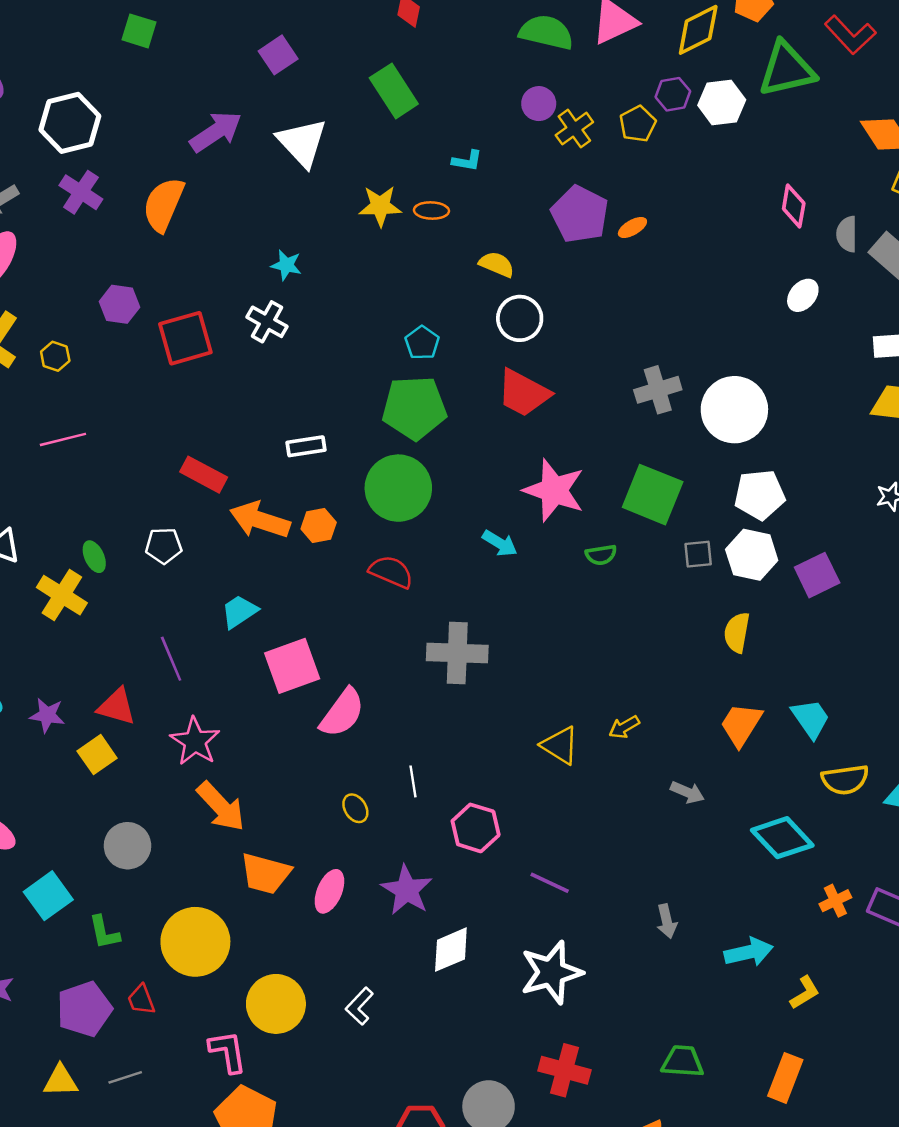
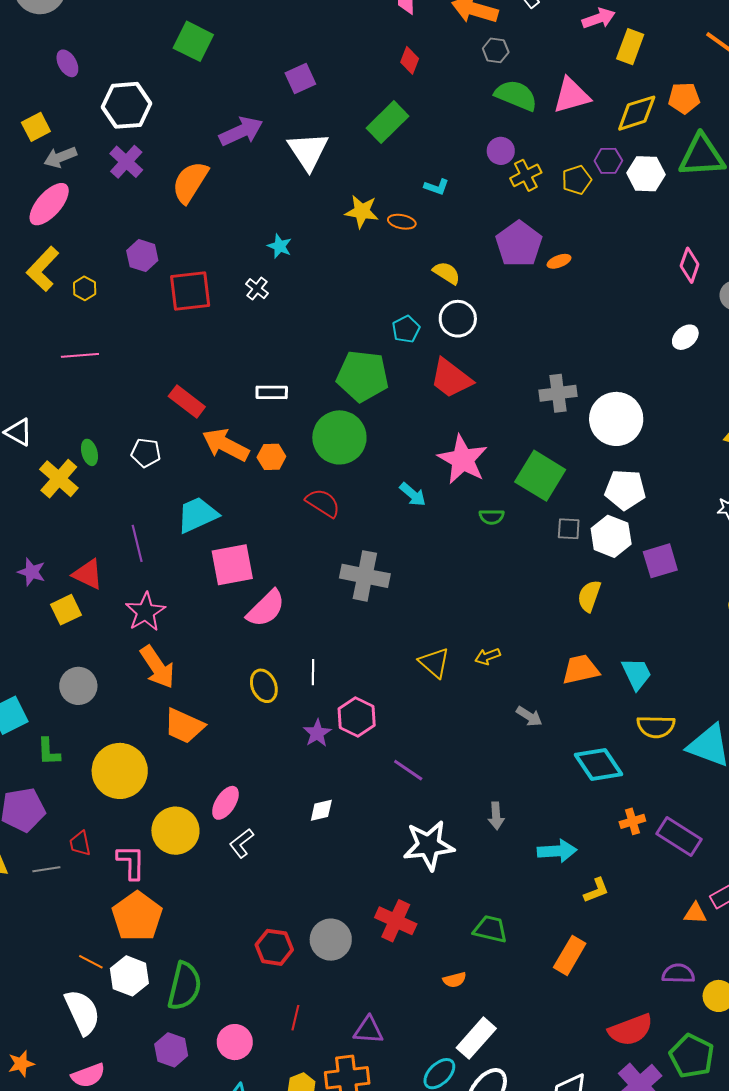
green square: (139, 31) -> (193, 41), size x1.4
green rectangle: (394, 91) -> (388, 122), turned 69
white cross: (267, 322) -> (257, 289), size x0.7
cyan pentagon: (422, 343) -> (406, 329), moved
cyan trapezoid: (239, 612) -> (197, 515), size x1.4
orange trapezoid: (741, 724) -> (581, 669), turned 36
yellow ellipse: (355, 808) -> (264, 686), size x1.4
purple star: (407, 890) -> (317, 733), moved, size x0.7
pink ellipse: (329, 891) -> (225, 803), moved
white diamond: (451, 950) -> (321, 810), size x0.7
white star: (551, 972) -> (429, 845), moved
red trapezoid: (141, 1000) -> (80, 843), moved

